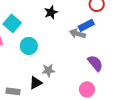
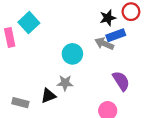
black star: (51, 12) -> (108, 18), moved
cyan circle: (29, 46) -> (72, 54), moved

